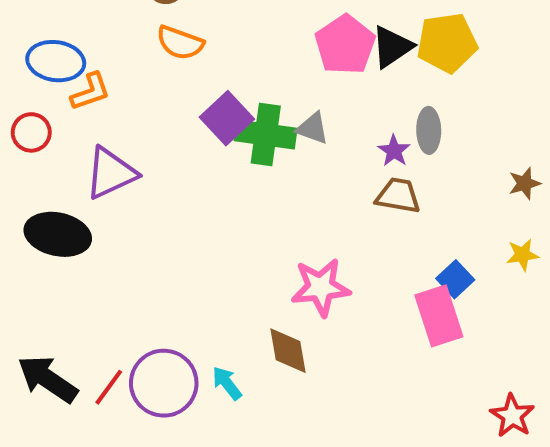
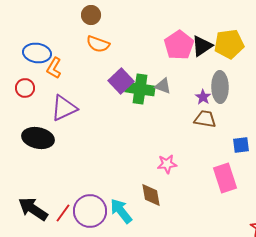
orange L-shape: (90, 92) -> (54, 68), turned 140
gray ellipse: (429, 130) -> (220, 87), size x1.4
blue square: (455, 279) -> (241, 145), moved, turned 36
pink star: (321, 287) -> (167, 164), size x0.7
cyan arrow: (227, 383) -> (121, 211), size x1.5

